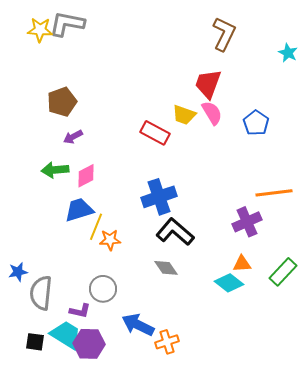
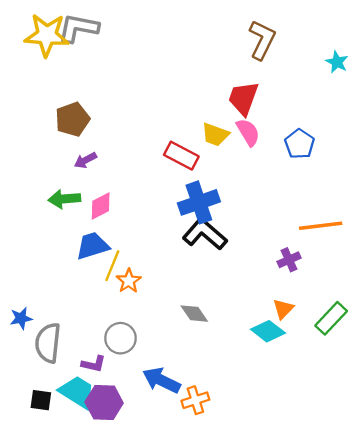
yellow star: (40, 30) -> (47, 35), size x1.5
blue cross: (159, 197) -> (199, 202), moved
purple cross: (247, 222) -> (289, 260), size x0.7
black L-shape: (175, 232) -> (205, 234), moved
orange star: (110, 240) -> (129, 281), turned -30
orange triangle: (242, 264) -> (283, 309), turned -42

